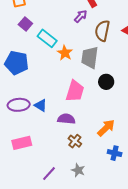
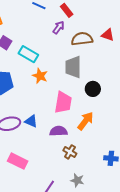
brown semicircle: (102, 31) -> (82, 39), turned 80
orange star: (65, 53) -> (40, 76), moved
orange arrow: (106, 128) -> (85, 121), moved
pink rectangle: (22, 143) -> (18, 161), turned 48

